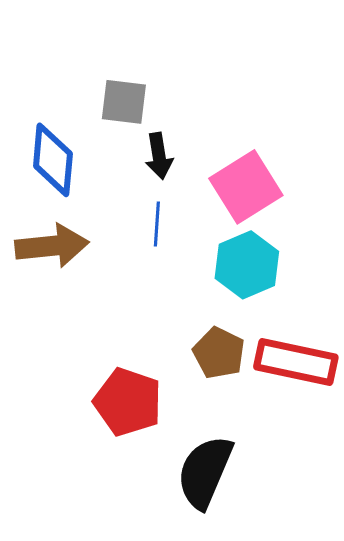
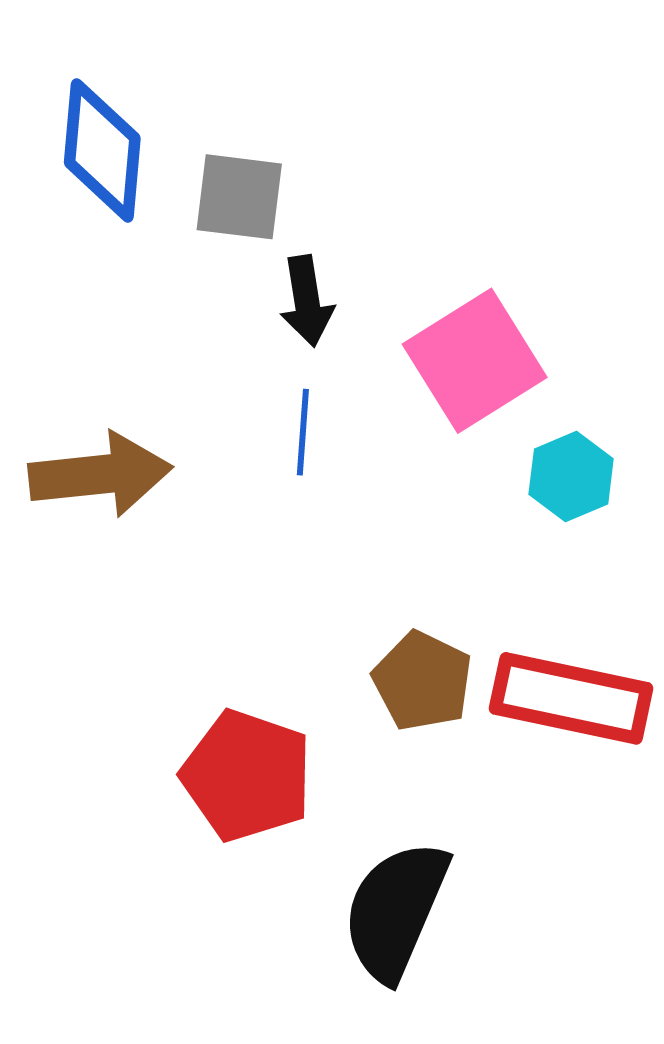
blue diamond: (53, 160) -> (102, 150), moved
cyan hexagon: (247, 265) -> (571, 477), moved, size x0.7

